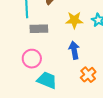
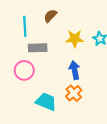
pink circle: (32, 59) -> (24, 70), moved
orange cross: (88, 75) -> (74, 93), moved

